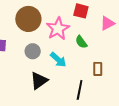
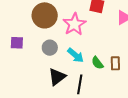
green semicircle: (81, 42) -> (97, 63), moved
black line: (80, 90) -> (80, 84), moved

